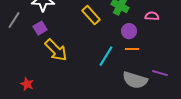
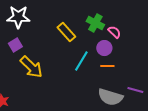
pink semicircle: (152, 16) -> (114, 32), moved, turned 40
cyan line: (106, 56) -> (81, 61), moved

